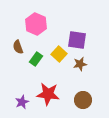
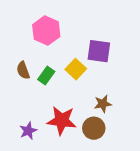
brown semicircle: (18, 47) -> (23, 70), moved
brown star: (80, 64) -> (103, 104), moved
brown circle: (83, 100) -> (94, 128), moved

